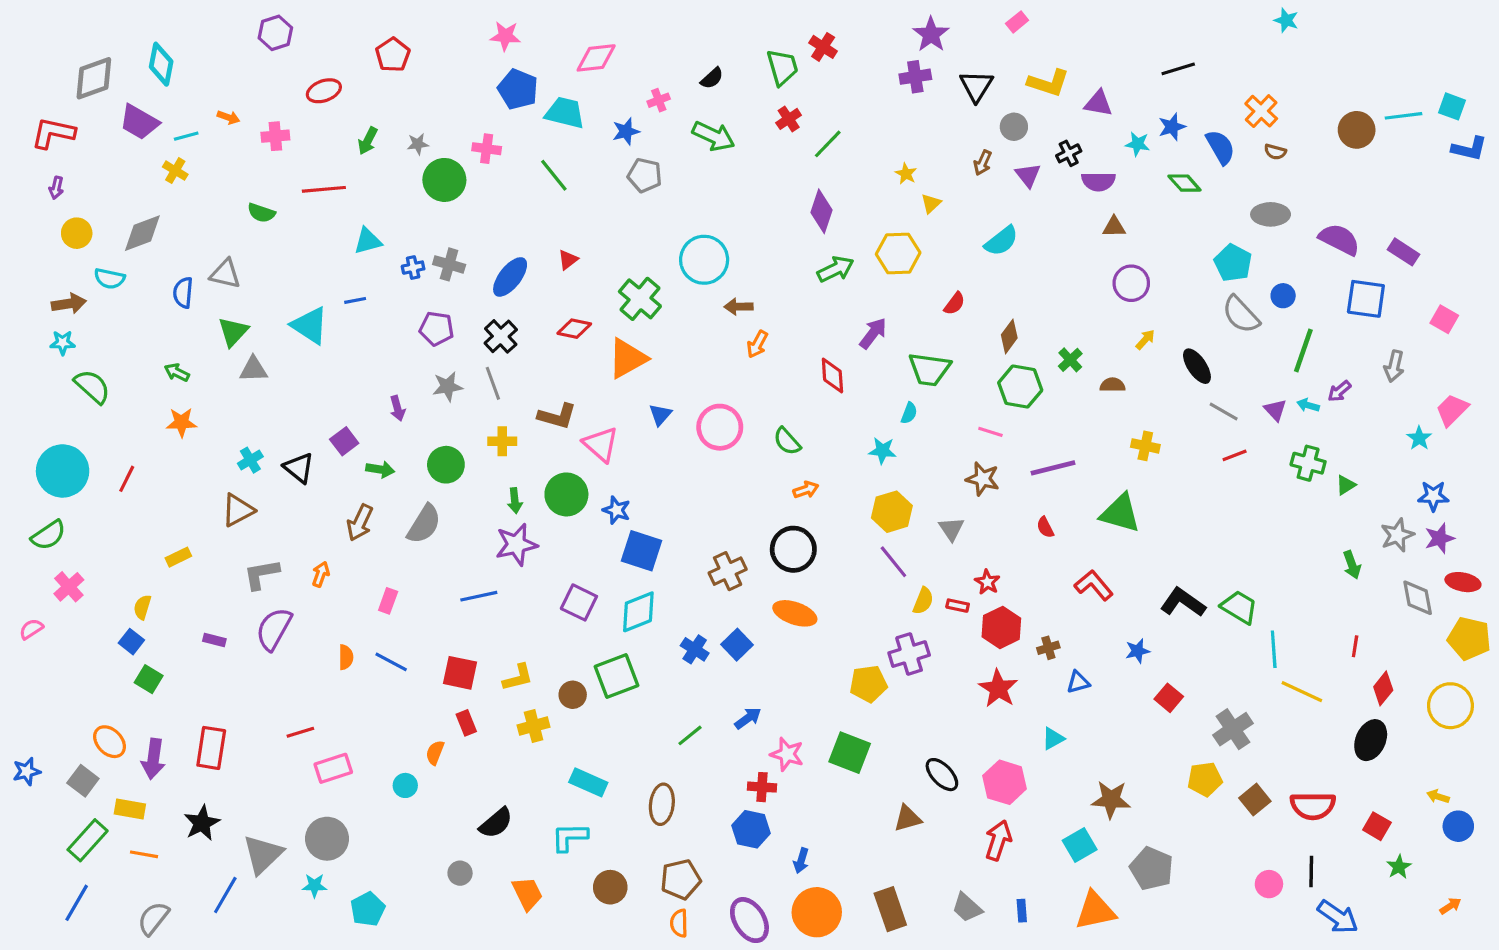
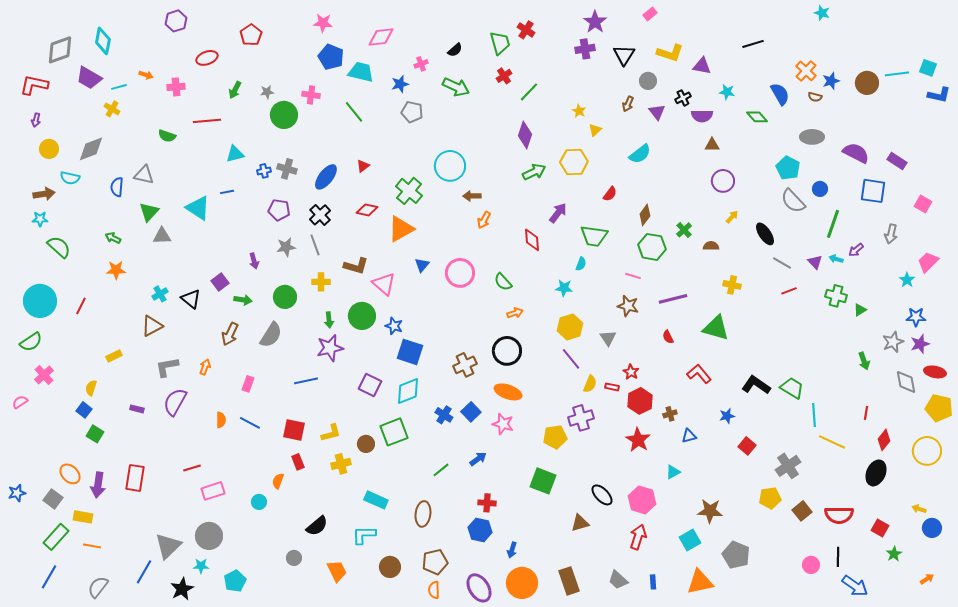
blue star: (1172, 127) -> (831, 81), moved
pink star: (787, 754) -> (503, 424), moved
black star: (202, 823) -> (182, 589), moved

